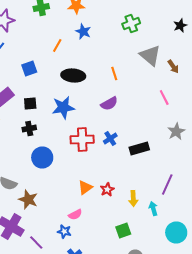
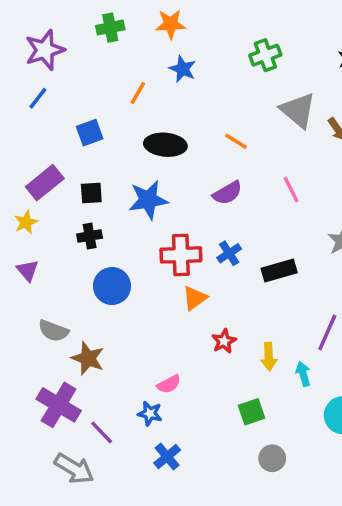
orange line: (114, 74) -> (236, 141), turned -40
pink line: (164, 98) -> (291, 190), moved
orange triangle: (85, 188) -> (195, 298), moved

